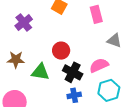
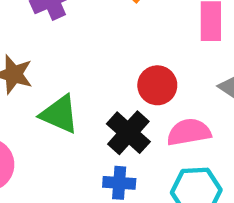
red circle: (61, 51) -> (157, 85), moved

